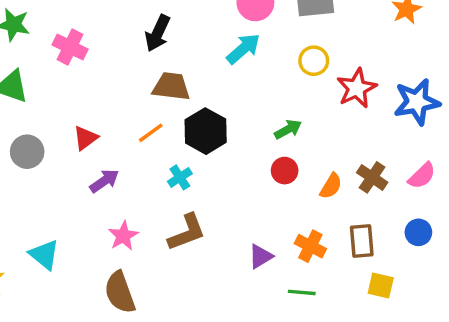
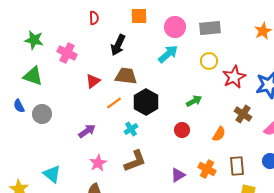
red triangle: (85, 138) -> (93, 81), moved
red circle: (285, 171) -> (182, 130), moved
brown cross: (372, 177) -> (243, 114), moved

